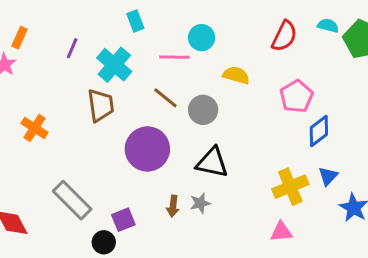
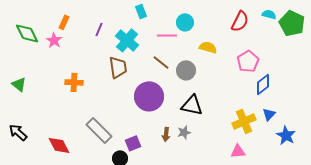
orange cross: (35, 128) -> (74, 82), turned -30

